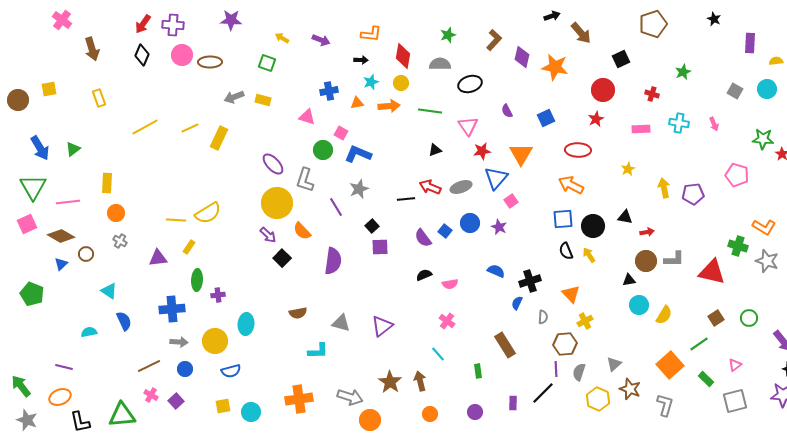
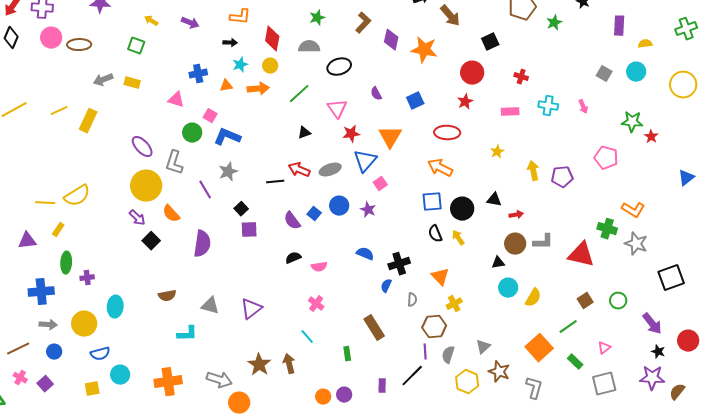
green star: (683, 72) -> (554, 23), moved
green line: (430, 111) -> (299, 94), turned -50
cyan circle: (251, 412) -> (120, 375), moved
orange circle: (430, 414) -> (323, 397), moved

